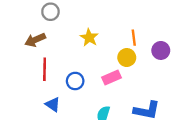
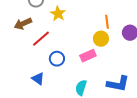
yellow star: (89, 38) -> (58, 14), moved
red line: (45, 69) -> (41, 39), moved, turned 48

